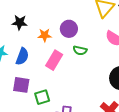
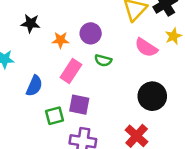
blue semicircle: (22, 56) -> (34, 86), moved
purple square: (21, 85) -> (79, 105), moved

